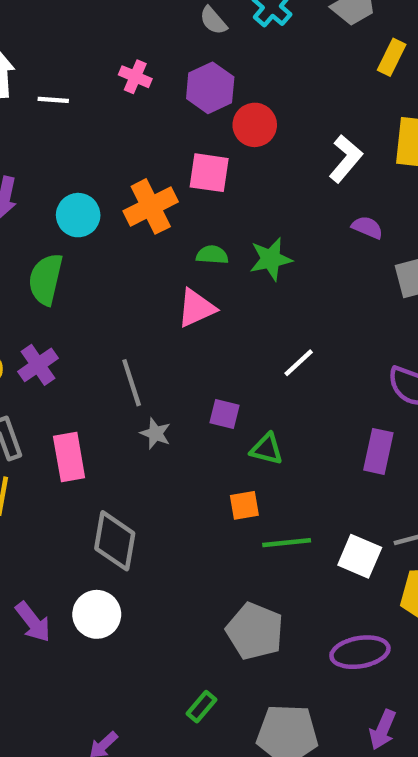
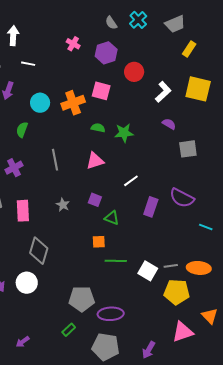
white line: (53, 100) -> (28, 64), moved
red circle: (255, 125) -> (134, 72), moved
green semicircle: (46, 279) -> (22, 130), size x0.7
pink triangle: (196, 308) -> (95, 161), moved
gray line: (132, 383) -> (55, 160), moved
purple rectangle: (378, 451) -> (151, 207), moved
gray pentagon: (255, 631) -> (82, 299), moved, turned -30
purple ellipse: (360, 652) -> (111, 314), moved

